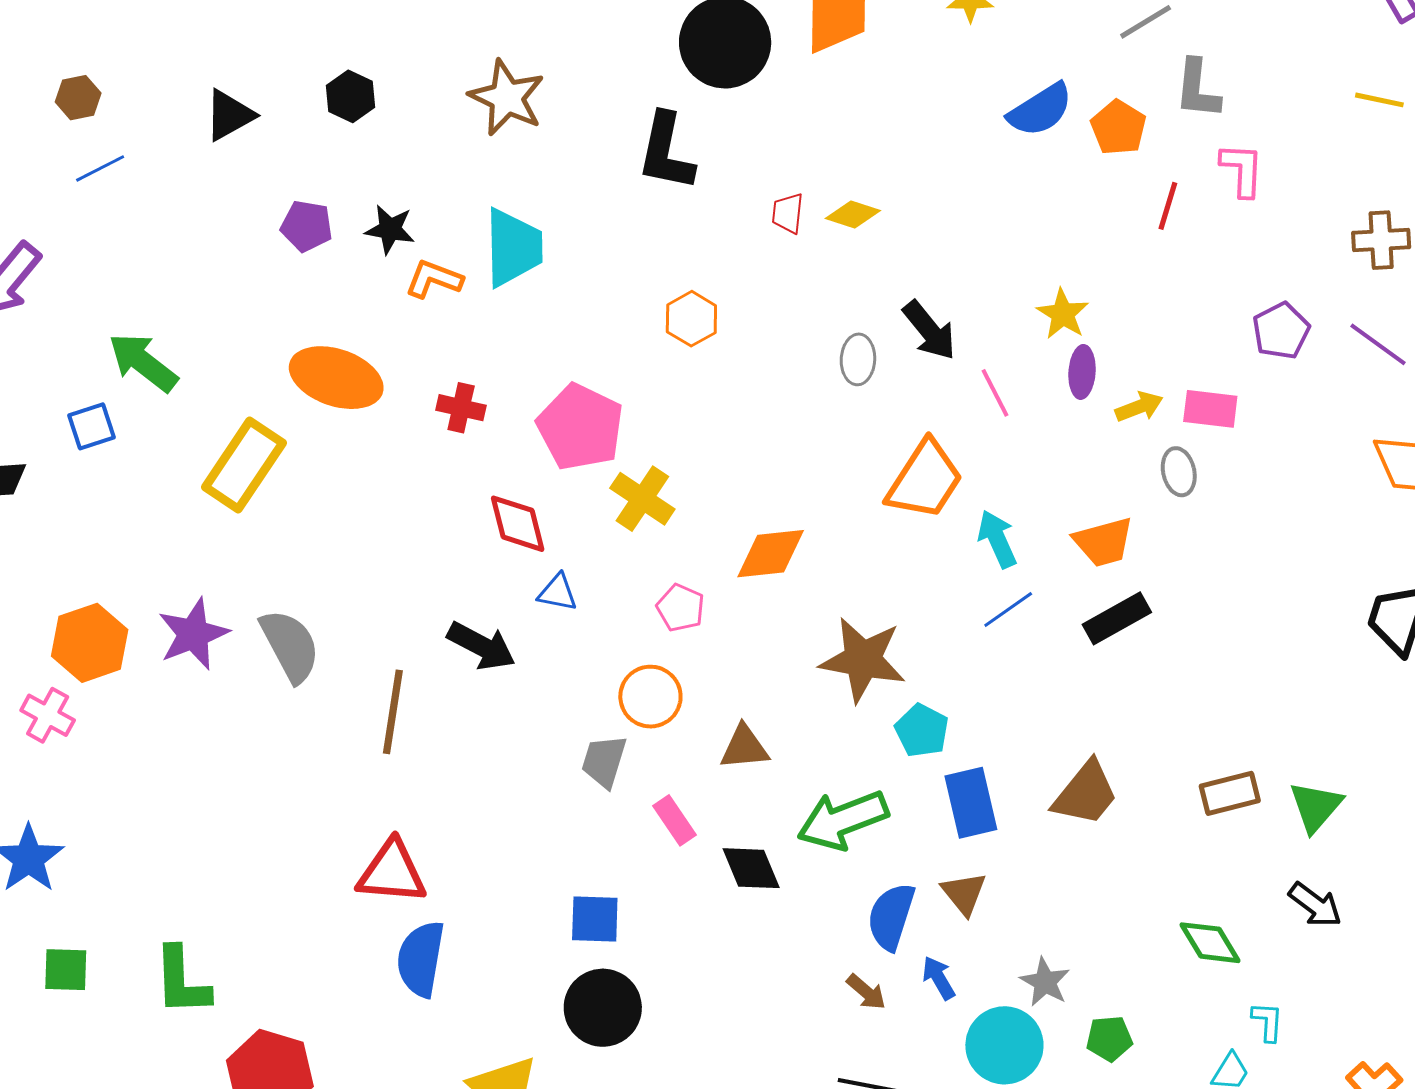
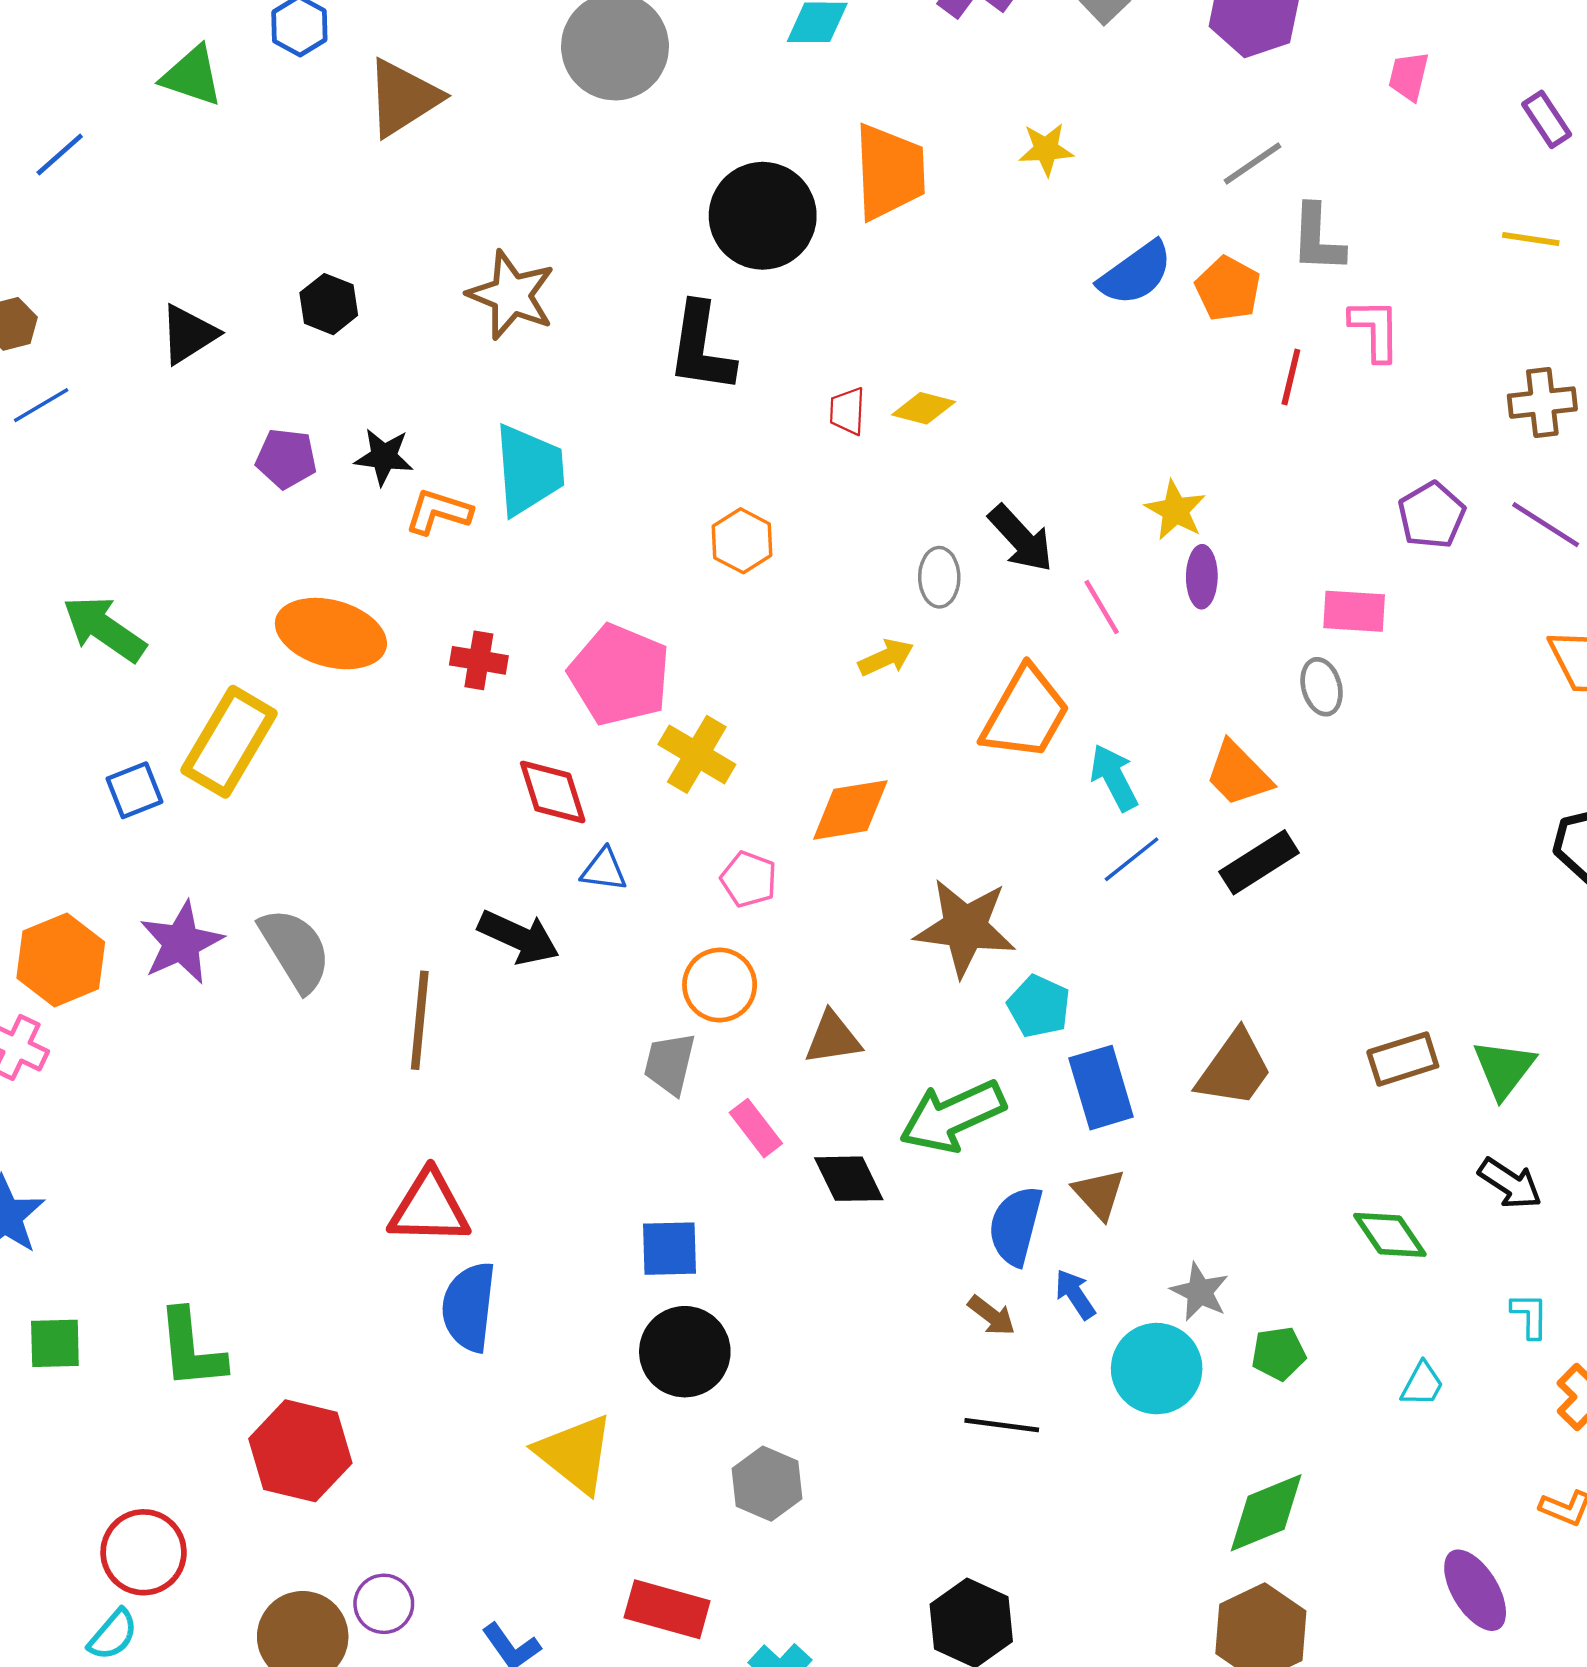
yellow arrow: (1139, 407) -> (886, 657), moved
blue square: (92, 426) -> (134, 790), moved
orange trapezoid: (1104, 542) -> (1238, 774), turned 64
cyan L-shape: (1268, 1022) -> (1530, 1315), moved

